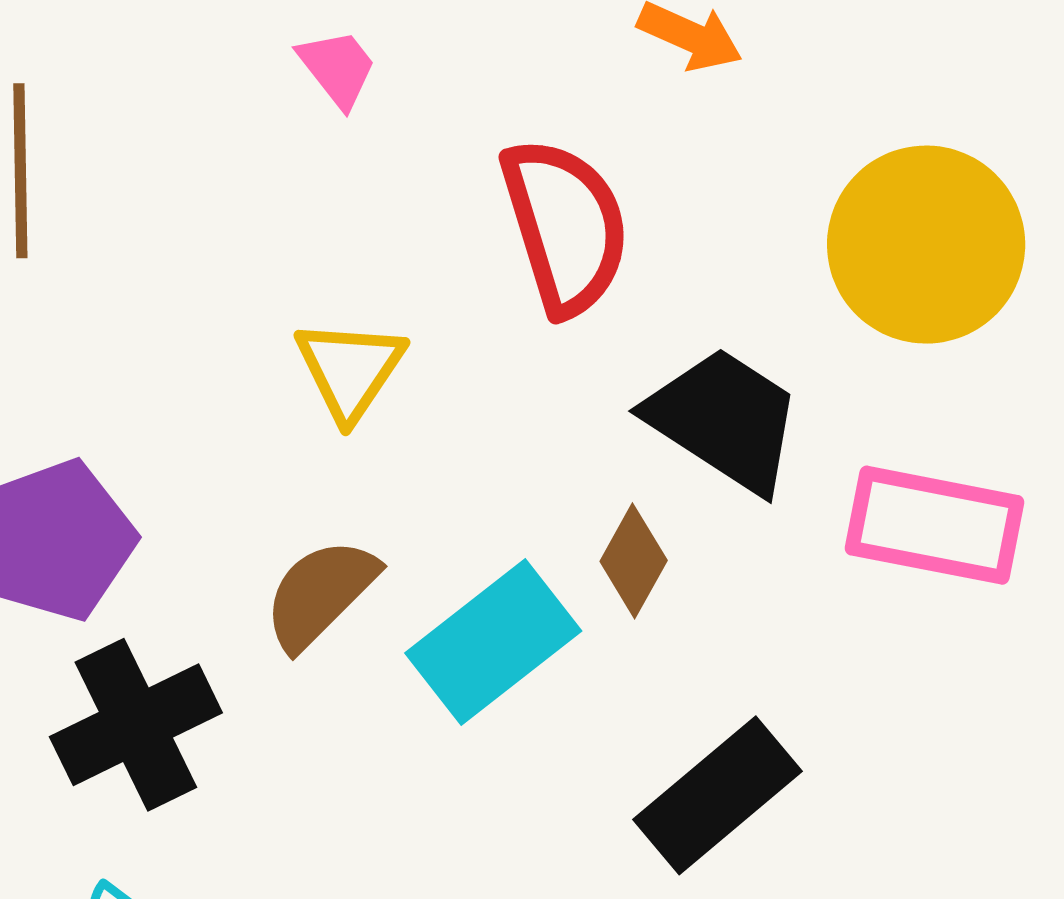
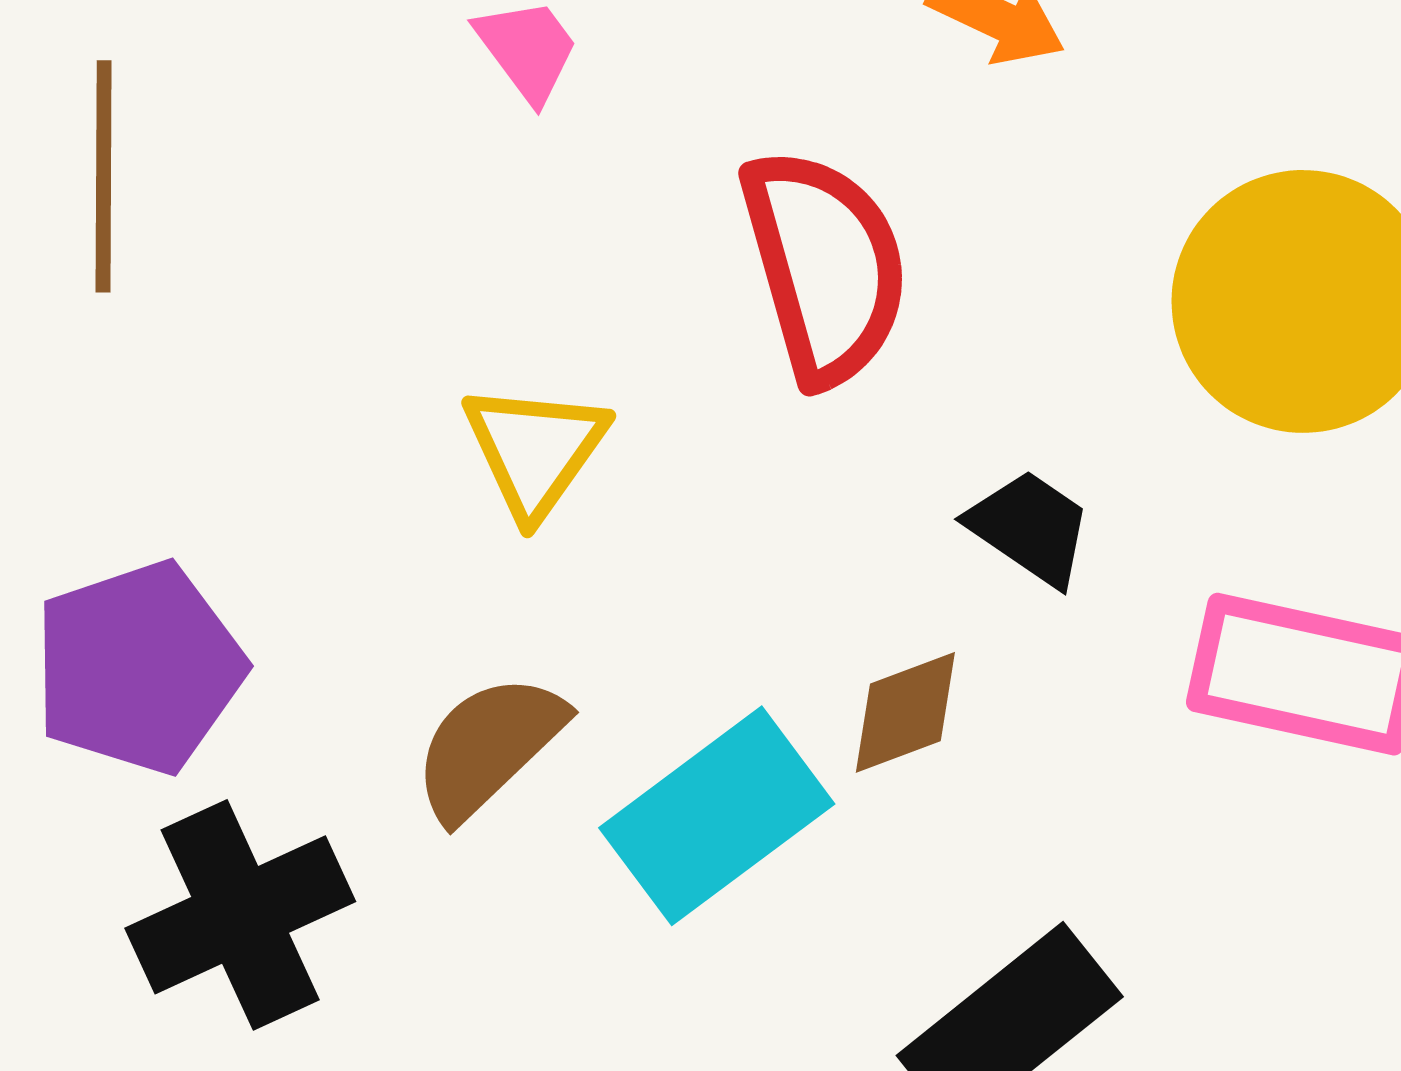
black trapezoid: (724, 420) -> (1030, 528), size x0.6
brown diamond: (634, 561) -> (905, 712), turned 39

